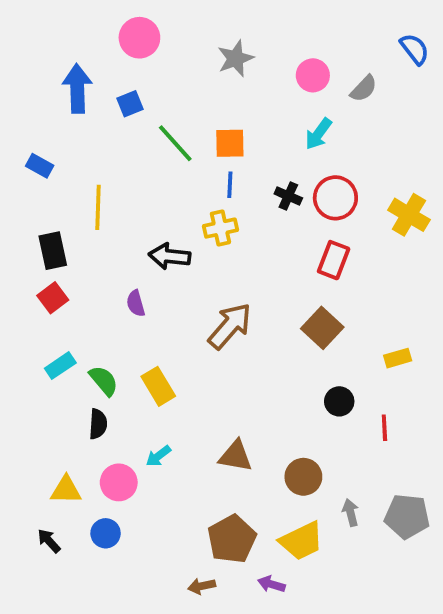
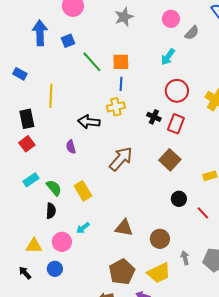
pink circle: (313, 75) -> (171, 19), moved
black cross: (288, 196) -> (154, 117), moved
red line: (384, 428) -> (203, 213), turned -40

